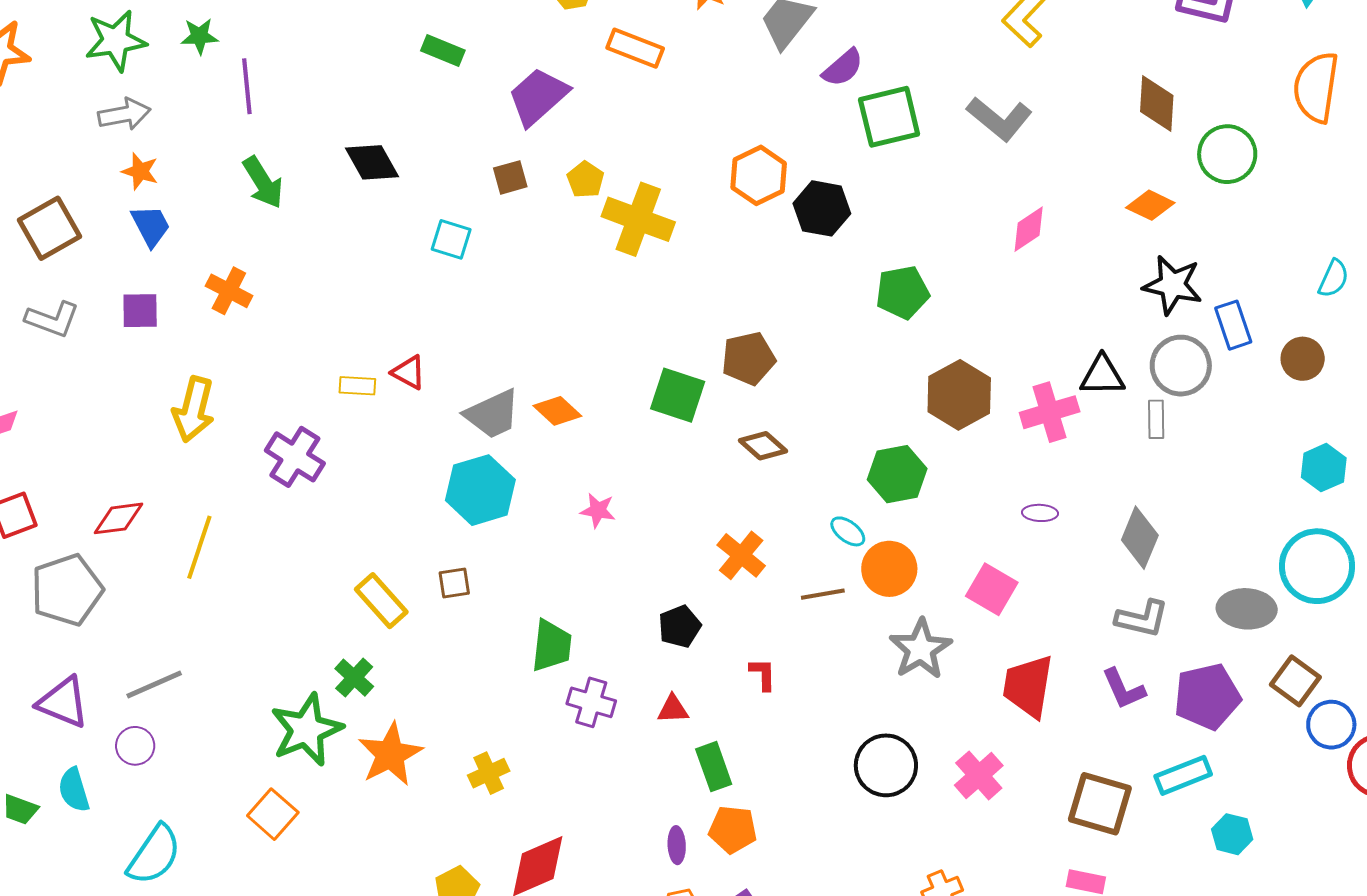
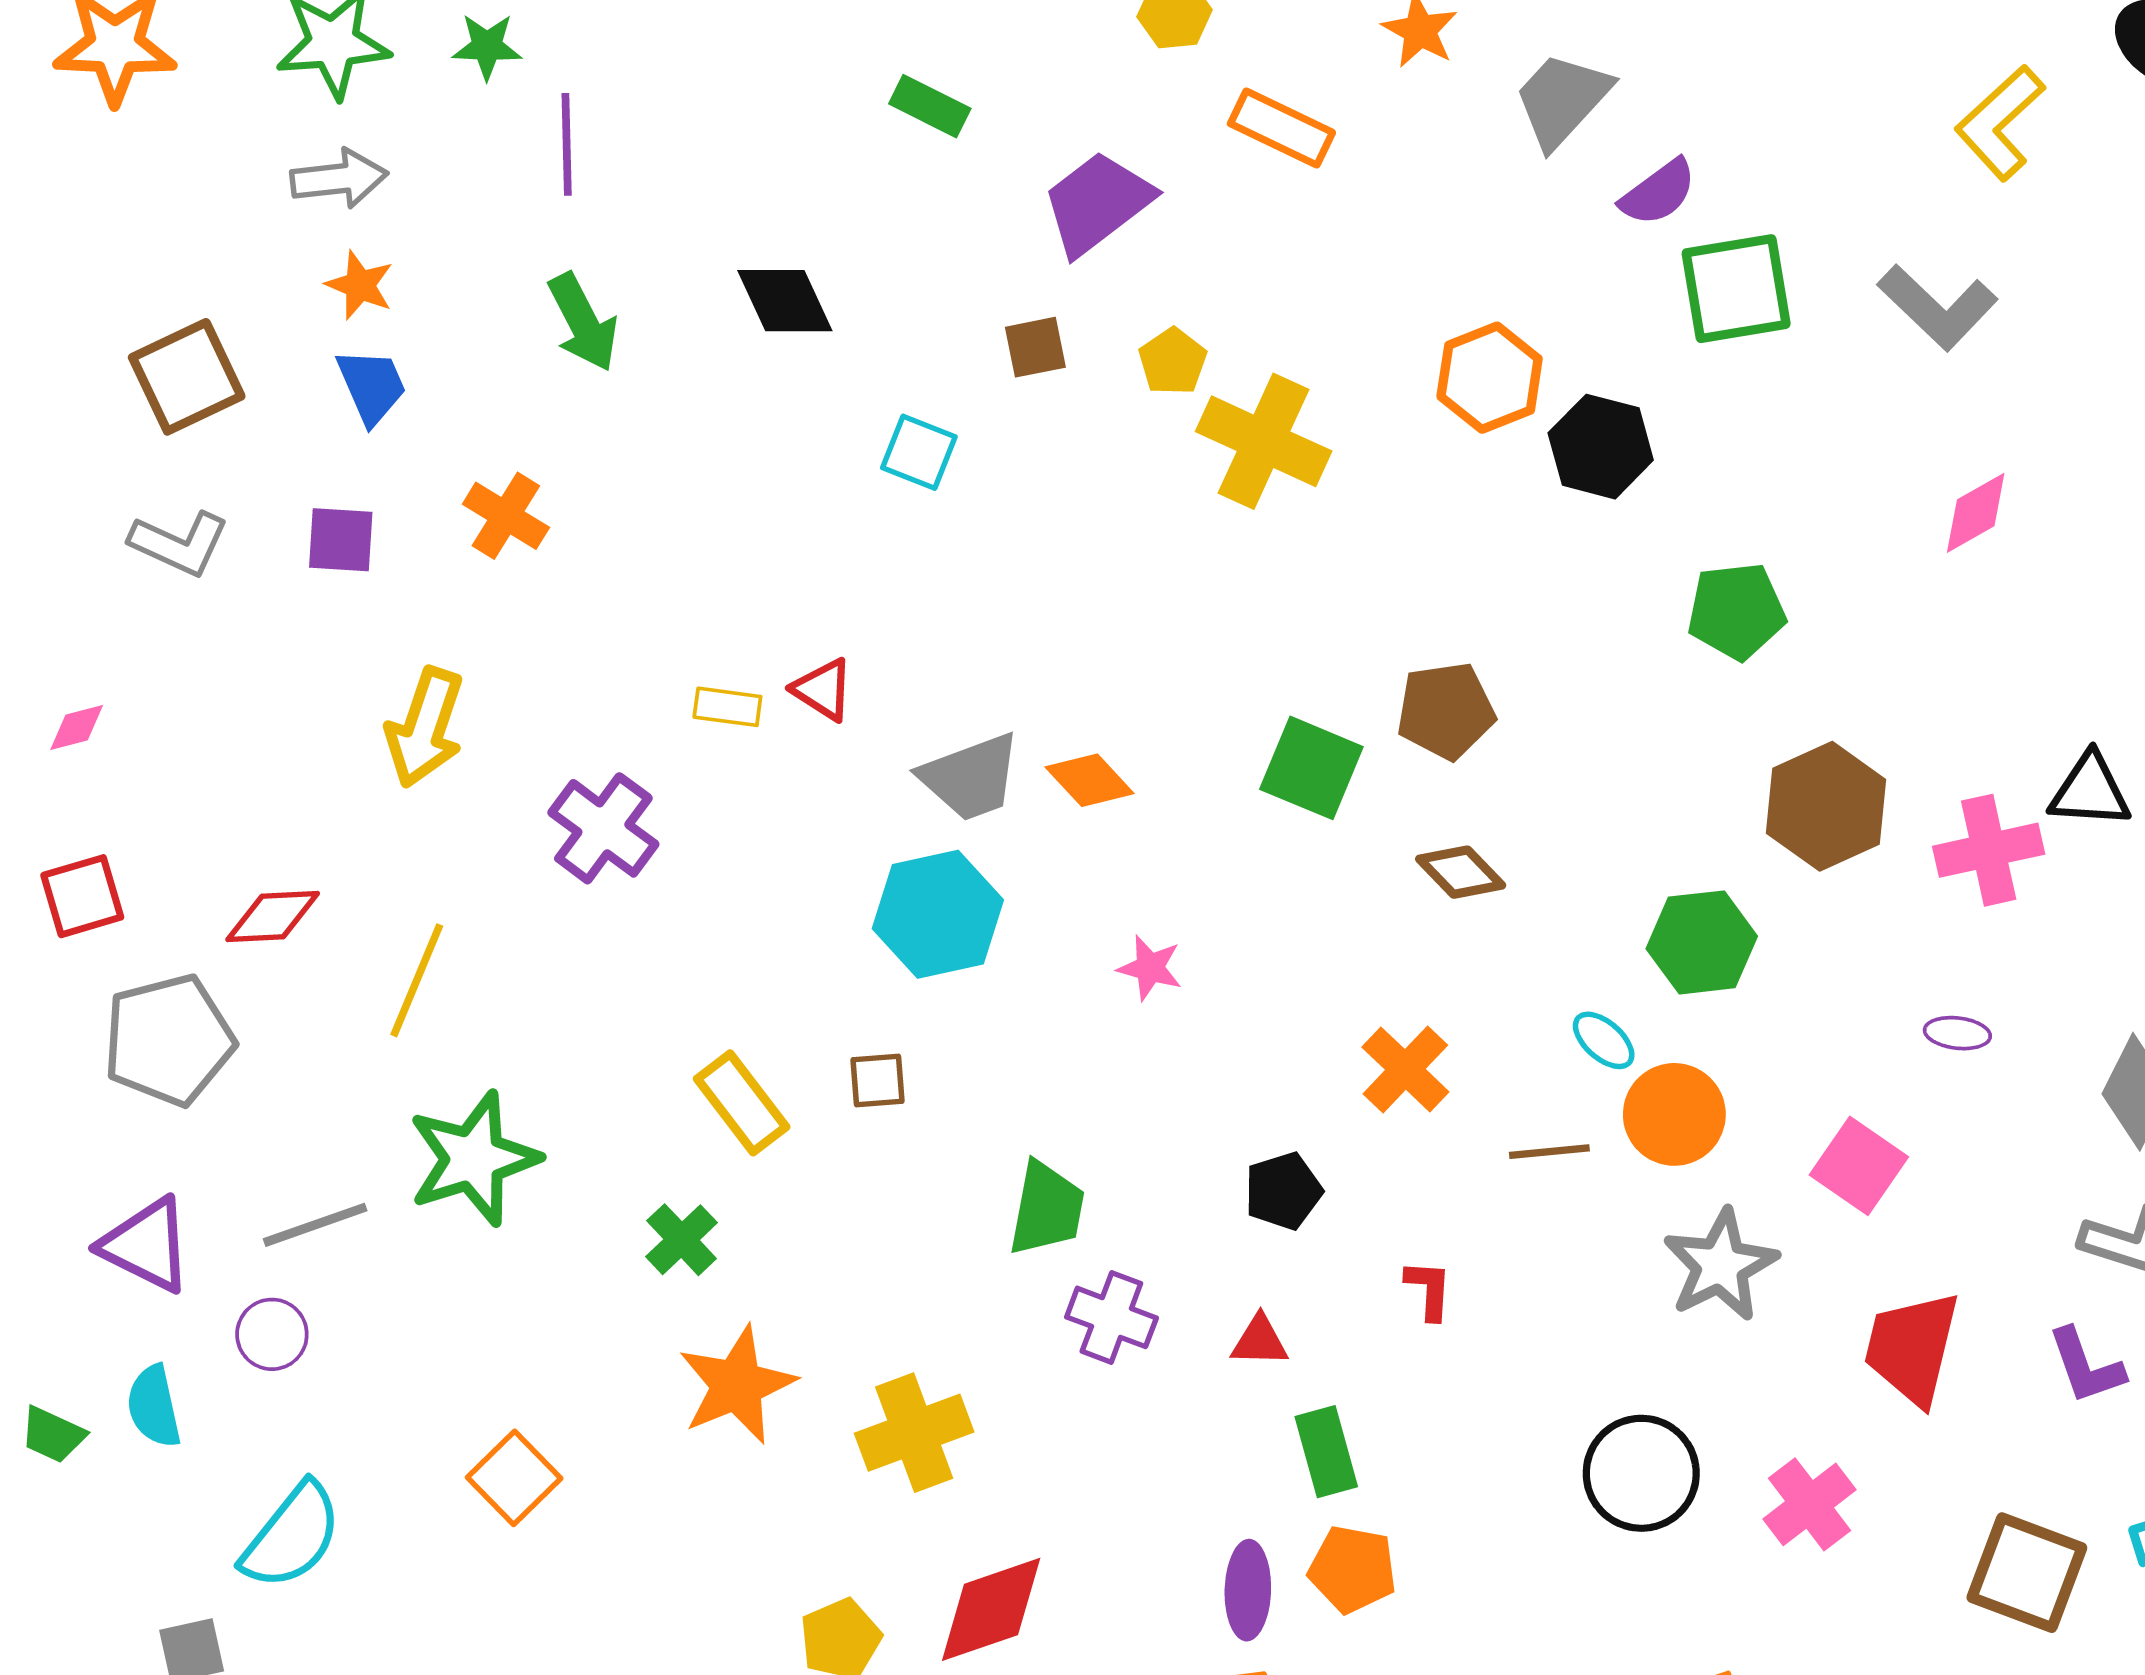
green star: (306, 730) -> (474, 1159), moved
yellow cross: (489, 773) -> (914, 1433), size x1.5
purple ellipse: (677, 845) -> (1248, 1590), size x1.4

